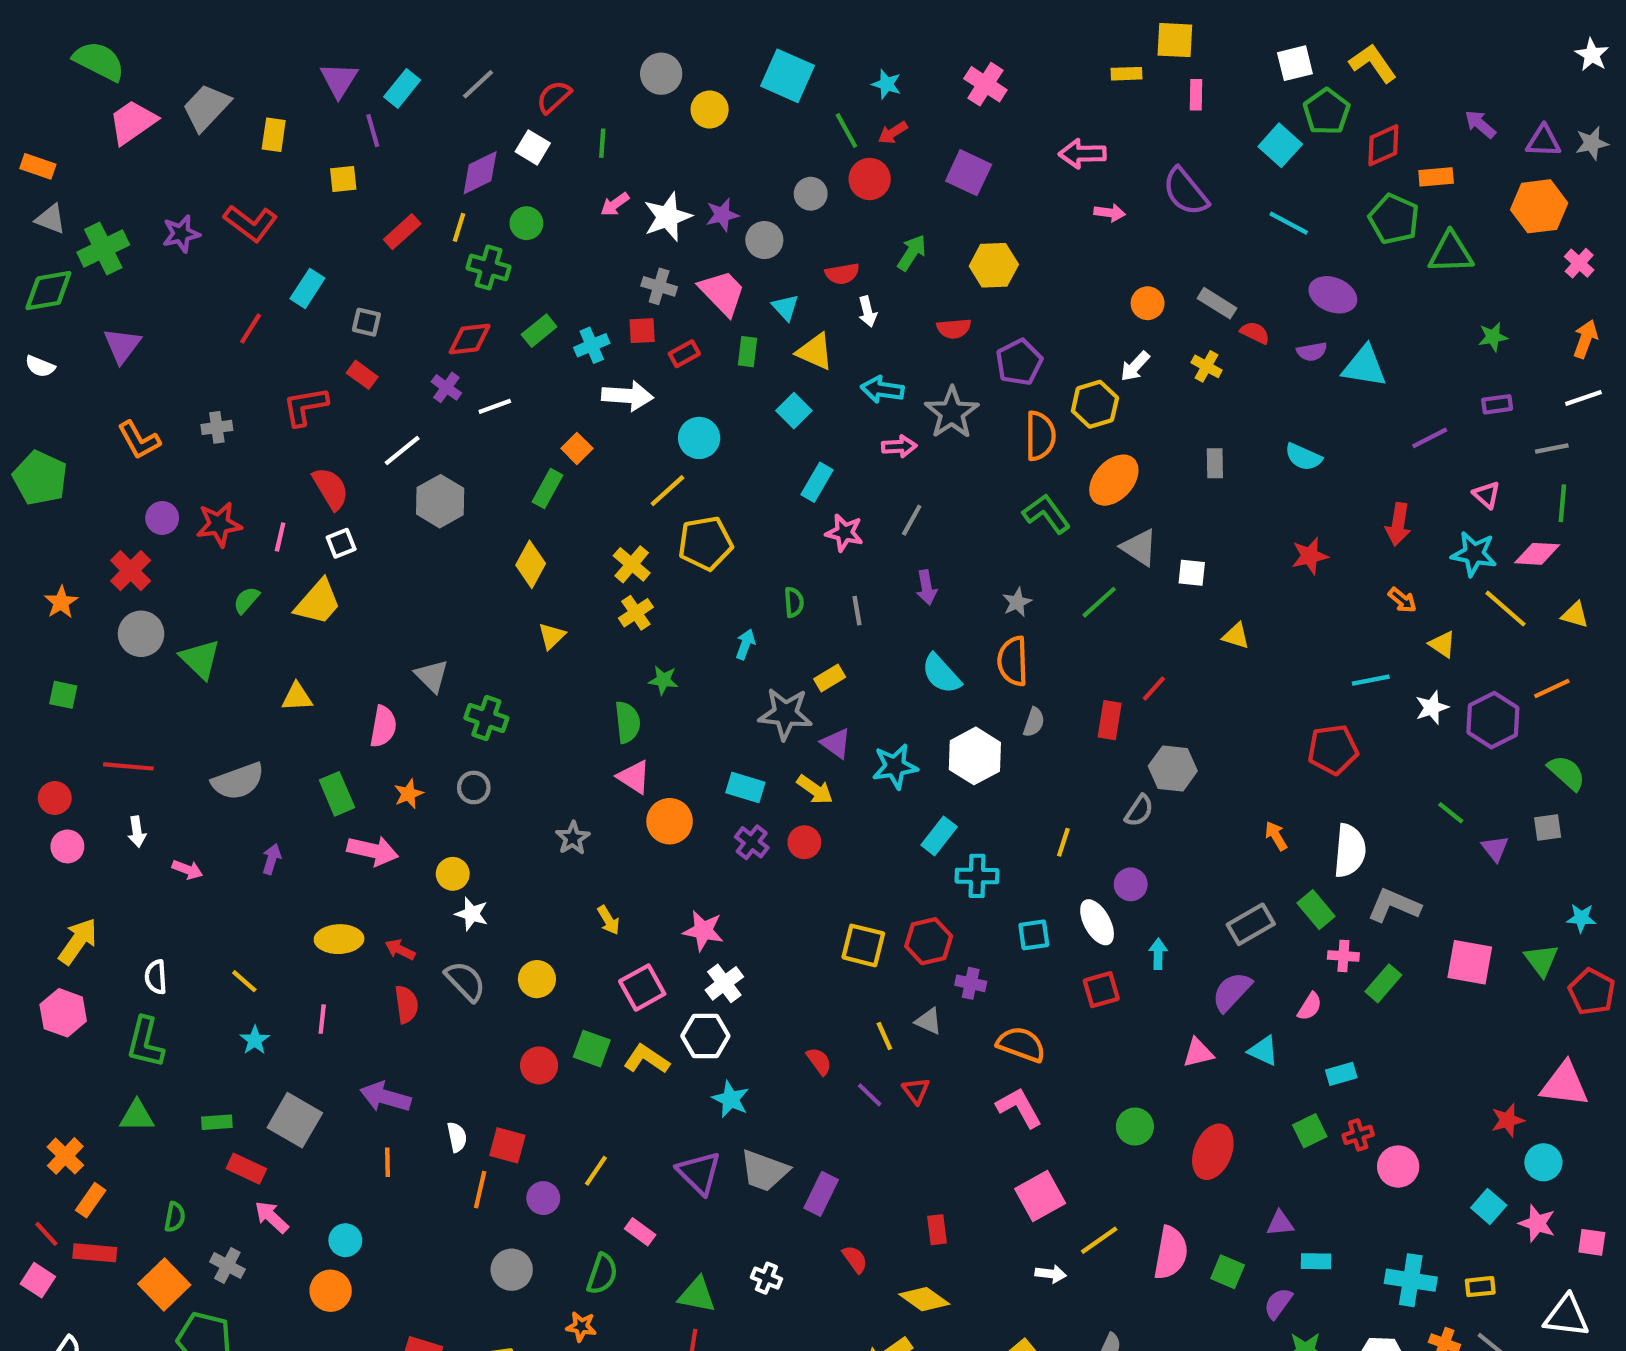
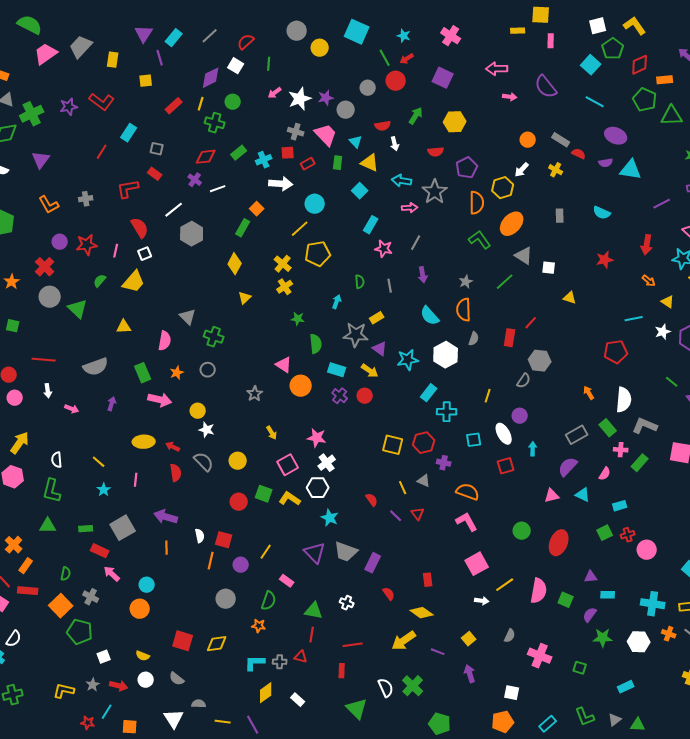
green semicircle: (627, 722) -> (316, 344), moved
gray square: (295, 1120) -> (123, 528), turned 30

